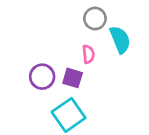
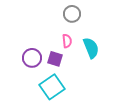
cyan semicircle: (120, 40) -> (91, 48), moved

